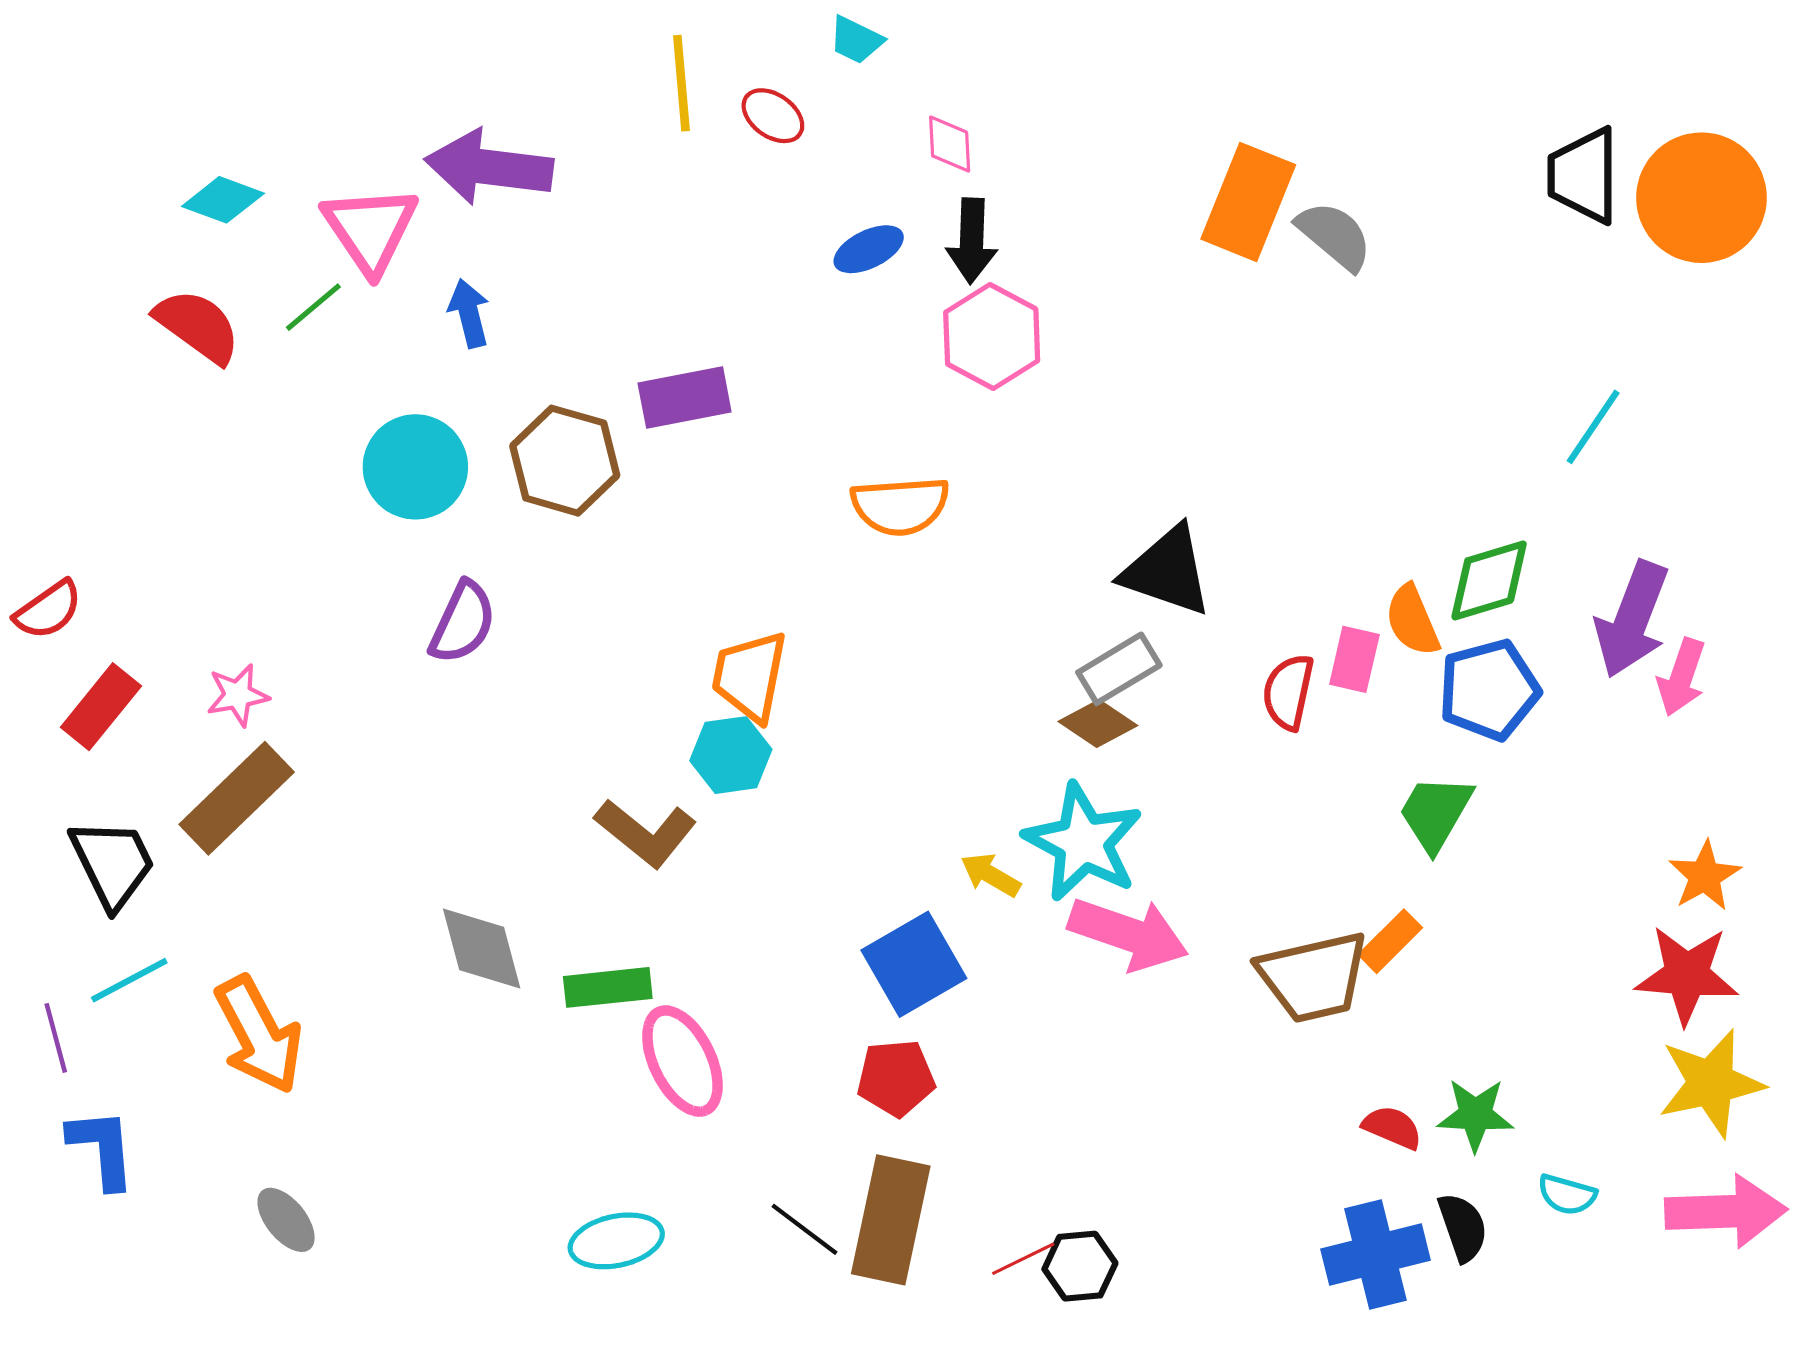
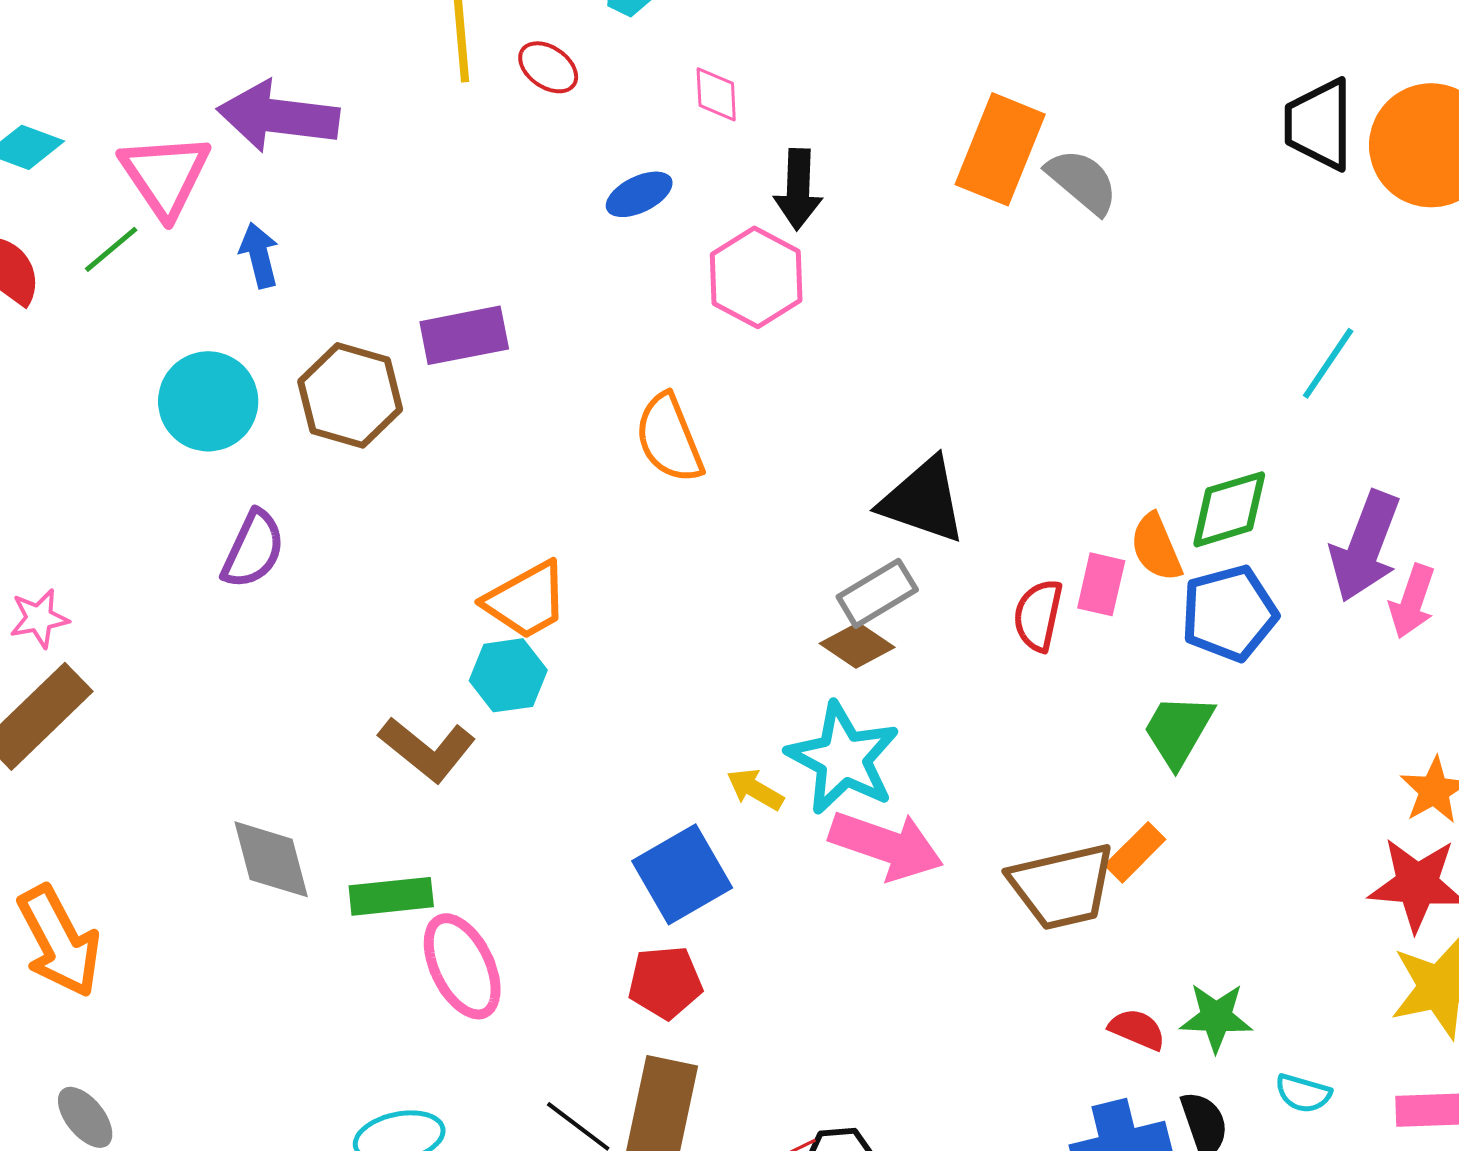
black arrow: (972, 241) -> (798, 189), moved
orange semicircle: (900, 506) -> (669, 438), turned 72
orange trapezoid: (750, 676) -> (526, 600), turned -130

